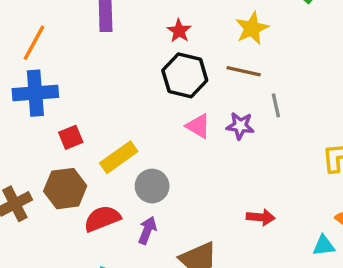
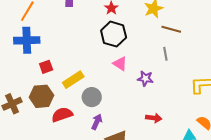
brown line: (244, 71) -> (171, 29), moved
purple star: (240, 126) -> (145, 79), moved
purple arrow: (147, 230) -> (97, 122), moved

